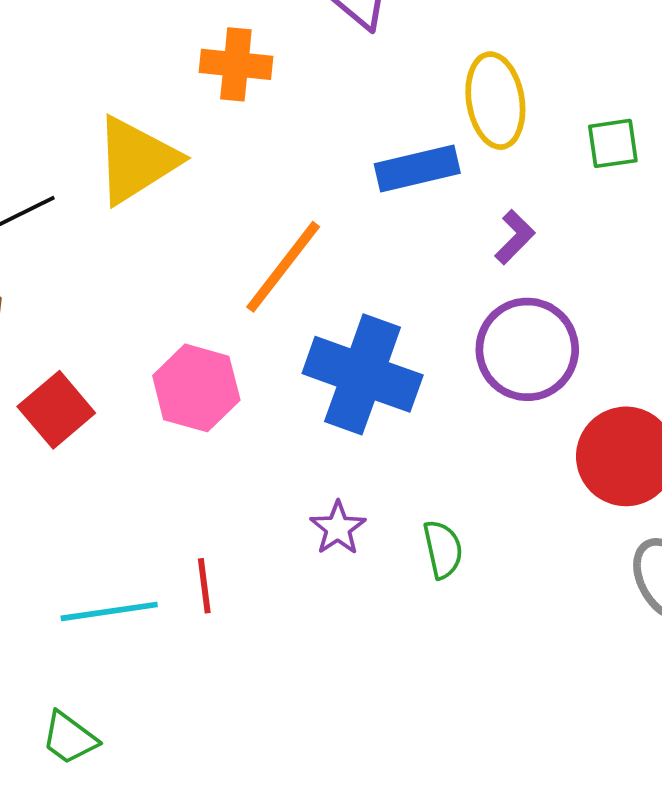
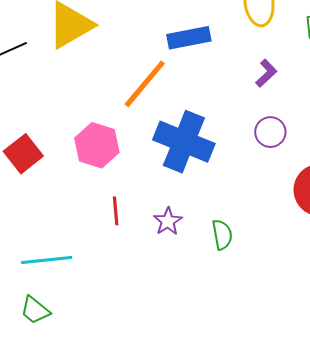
blue rectangle: (417, 169) -> (189, 38), moved
purple circle: (527, 349) -> (270, 132), size x0.6
red line: (204, 586) -> (116, 211), moved
green trapezoid: (69, 738) -> (35, 310), moved

